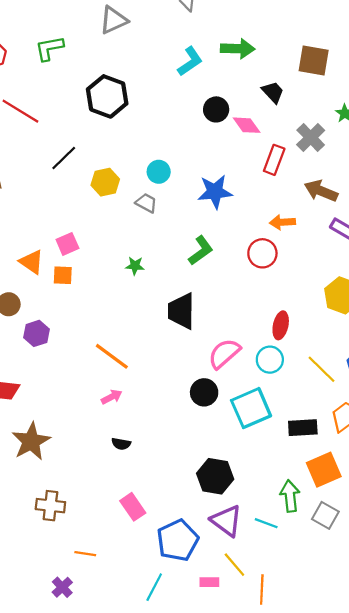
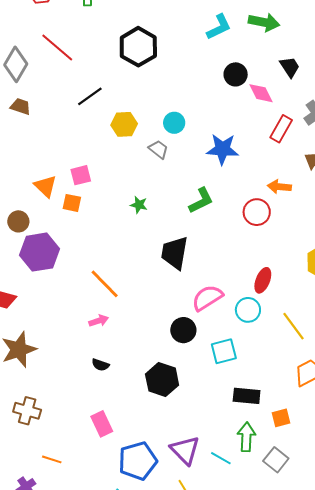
purple hexagon: (37, 333) -> (40, 252), size x1.6
cyan square: (251, 408) -> (224, 351), size x0.7
black rectangle: (303, 428) -> (247, 396), moved
orange square: (324, 470) -> (281, 418), size x0.6
black hexagon: (215, 476) -> (162, 380), moved

